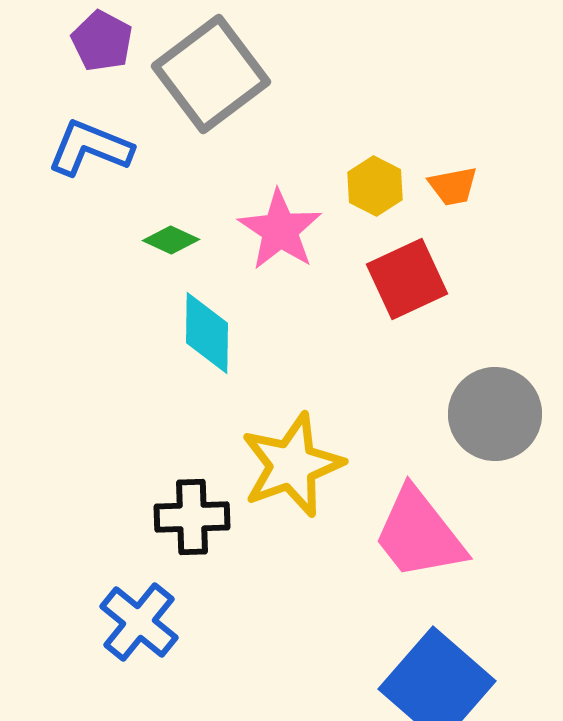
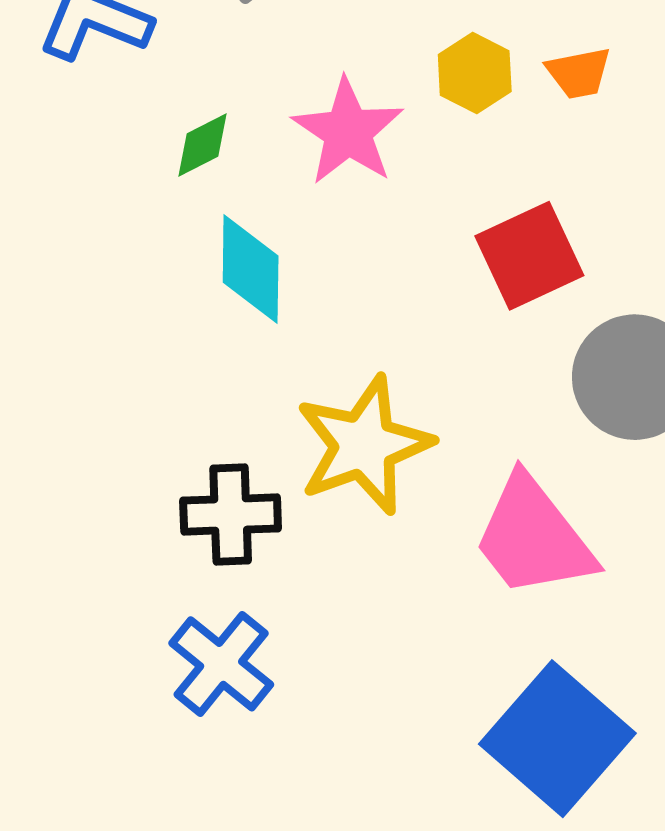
green diamond: (171, 240) -> (203, 145), turned -52
red square: (407, 279) -> (529, 256), moved
blue cross: (139, 622) -> (221, 664), moved

